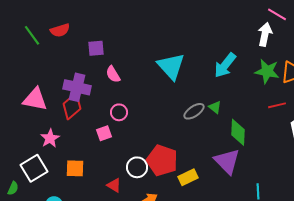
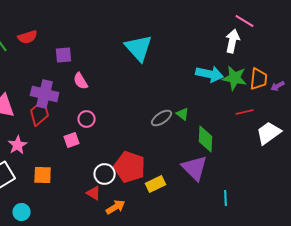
cyan arrow: (225, 65) -> (210, 74), moved, turned -116
cyan triangle: (171, 66) -> (139, 48), moved
red triangle: (114, 185) -> (94, 193), moved

